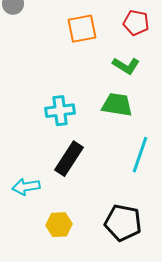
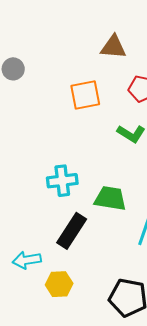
green trapezoid: (117, 105) -> (110, 198), moved
yellow hexagon: (59, 225) -> (59, 284), moved

